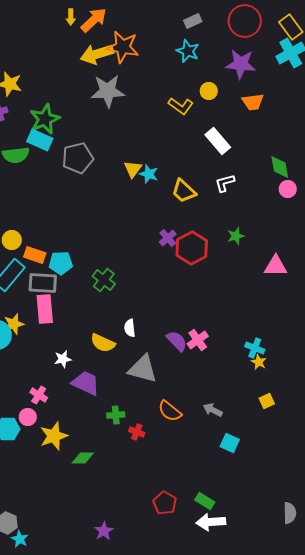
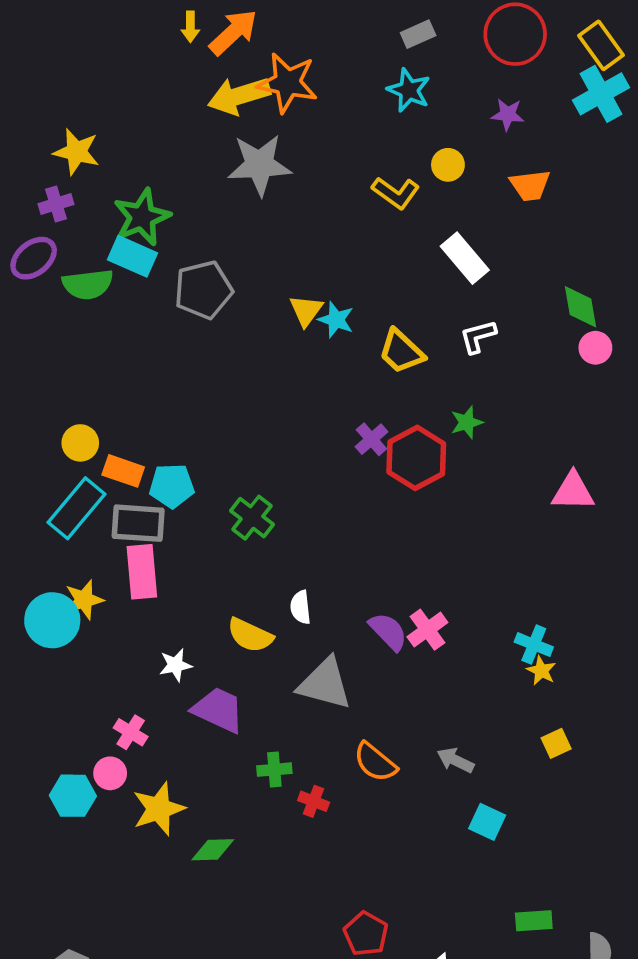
purple star: (241, 64) -> (508, 114), size x0.6
green star: (236, 236) -> (467, 422), moved
green rectangle: (205, 501) -> (534, 921), moved, turned -36

